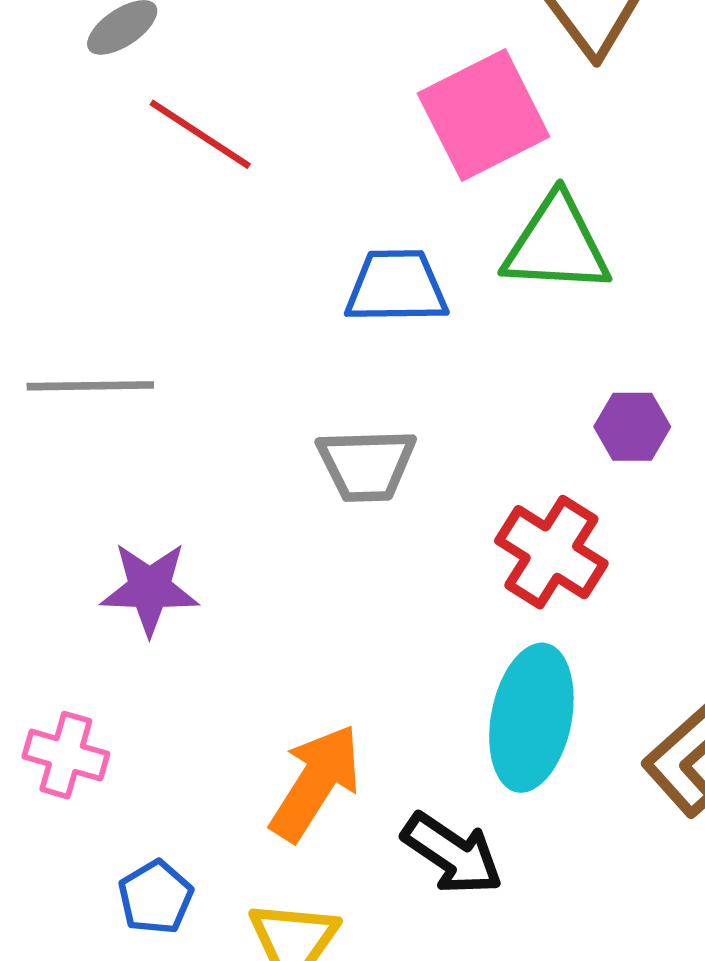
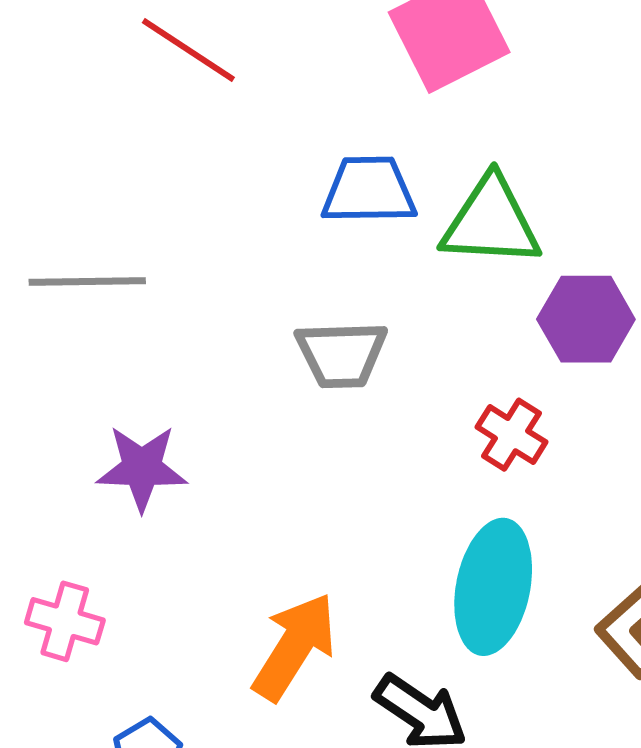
green triangle: (557, 245) -> (491, 222), moved
purple hexagon: (632, 427) -> (586, 319), size x1.4
red cross: (551, 552) -> (512, 435), size x0.7

